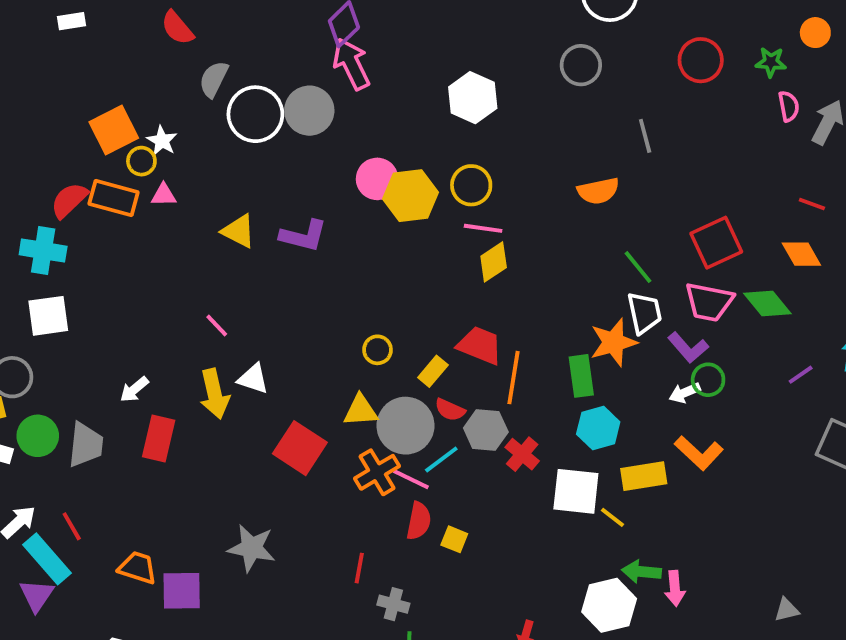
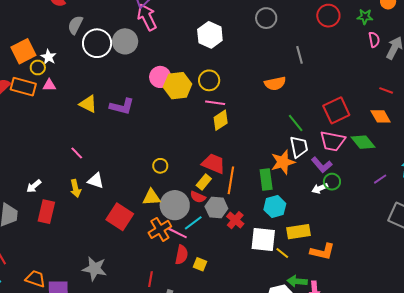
yellow rectangle: (433, 371) -> (204, 182), moved
yellow arrow: (215, 394) -> (76, 188), size x0.7
orange L-shape: (699, 453) -> (322, 252), moved, turned -30

